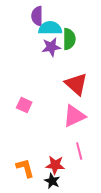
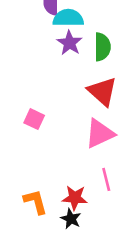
green semicircle: (69, 39) -> (102, 47), moved
purple star: (51, 47) -> (70, 43), turned -30

